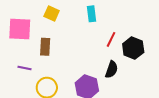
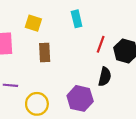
brown rectangle: (45, 47) -> (45, 52), moved

